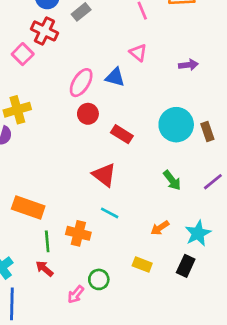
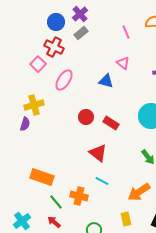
pink ellipse: (81, 83) -> (64, 80), moved
red circle: (88, 114) -> (86, 117), moved
orange arrow: (160, 228) -> (139, 192), size x1.6
green line: (47, 241) -> (56, 202), turned -35
yellow rectangle: (142, 265) -> (126, 219), turned 56

